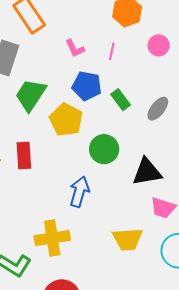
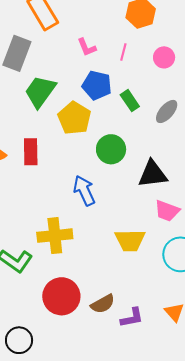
pink circle: (159, 45) -> (164, 57), moved
blue arrow: (79, 192) -> (84, 191), turned -44

